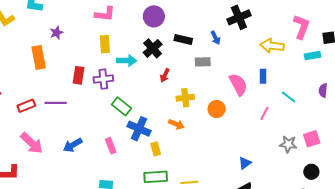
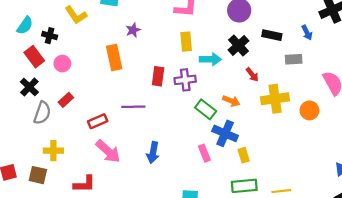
red arrow: (165, 75) -> (252, 75), turned -64
yellow cross: (185, 98) -> (275, 99), size x1.4
red rectangle: (26, 106) -> (98, 121), moved
orange arrow: (176, 124) -> (231, 101), moved
blue arrow: (73, 145) -> (153, 153), turned -48
pink rectangle: (111, 146) -> (204, 153), moved

